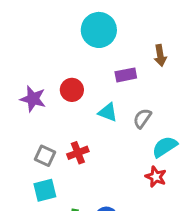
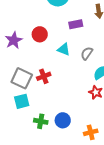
purple star: (33, 99) -> (14, 40), turned 30
gray square: (45, 156) -> (22, 78), size x1.5

